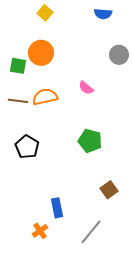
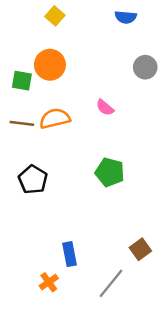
brown square: (109, 190) -> (140, 249), moved

